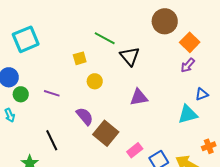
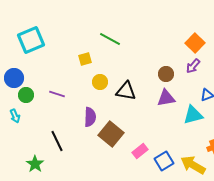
brown circle: (165, 21) -> (166, 74), moved, size x0.6
black triangle: (130, 56) -> (126, 91), moved, turned -40
purple triangle: (139, 97) -> (166, 98), moved
purple semicircle: (85, 116) -> (90, 117), turned 42

